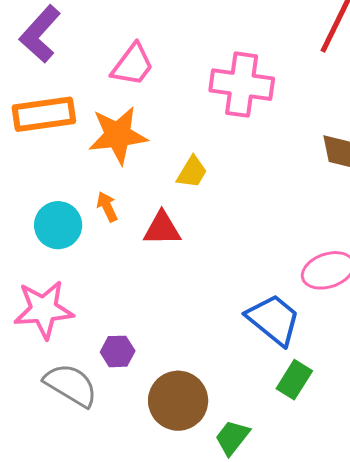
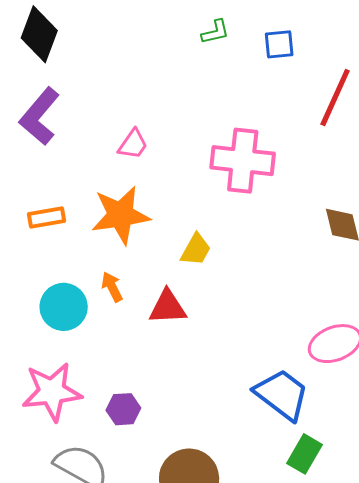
pink trapezoid: (133, 65) -> (133, 144), size x0.7
orange rectangle: (44, 114) -> (46, 217), moved, size x0.6
purple hexagon: (118, 351) -> (123, 409), moved

